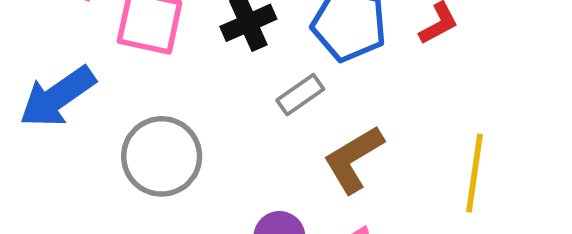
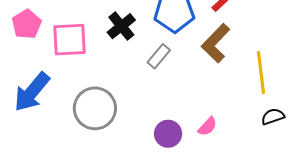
brown L-shape: (353, 159) -> (216, 43), moved

